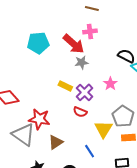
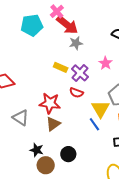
pink cross: (90, 31) -> (57, 11), moved, turned -32
red star: (39, 119) -> (50, 103), moved
gray triangle: (23, 135) -> (21, 118), size x0.7
blue line: (90, 151) -> (94, 124), moved

